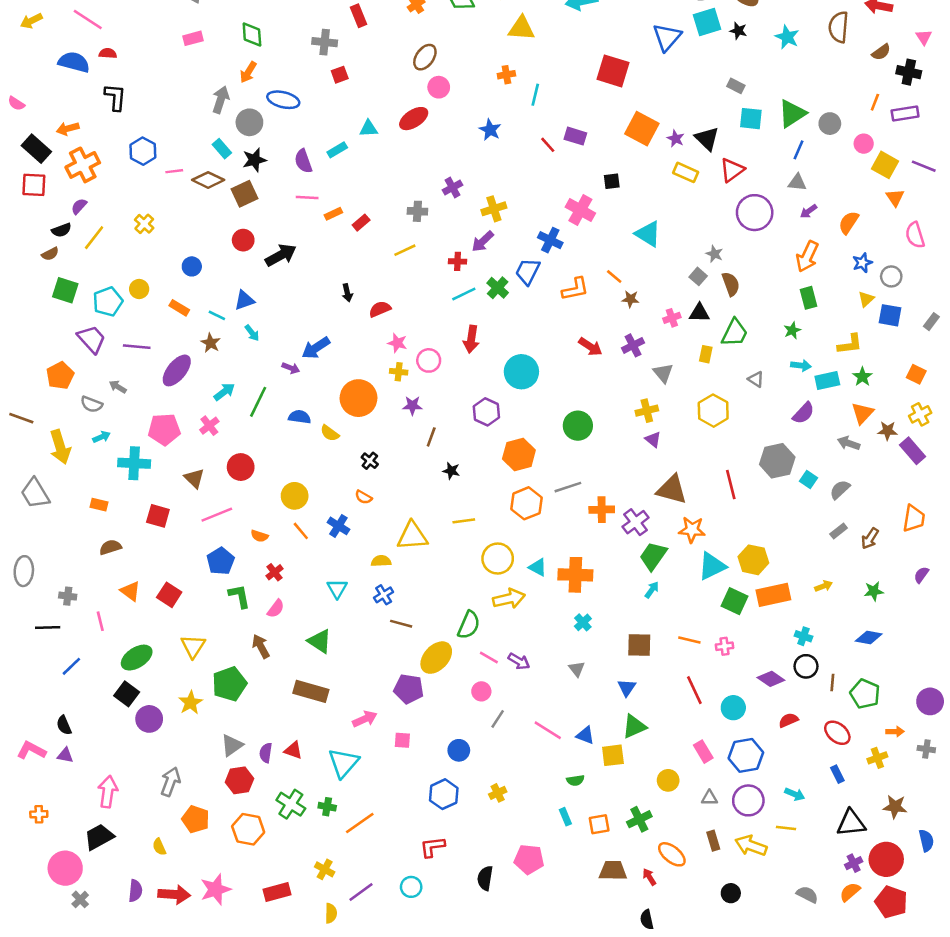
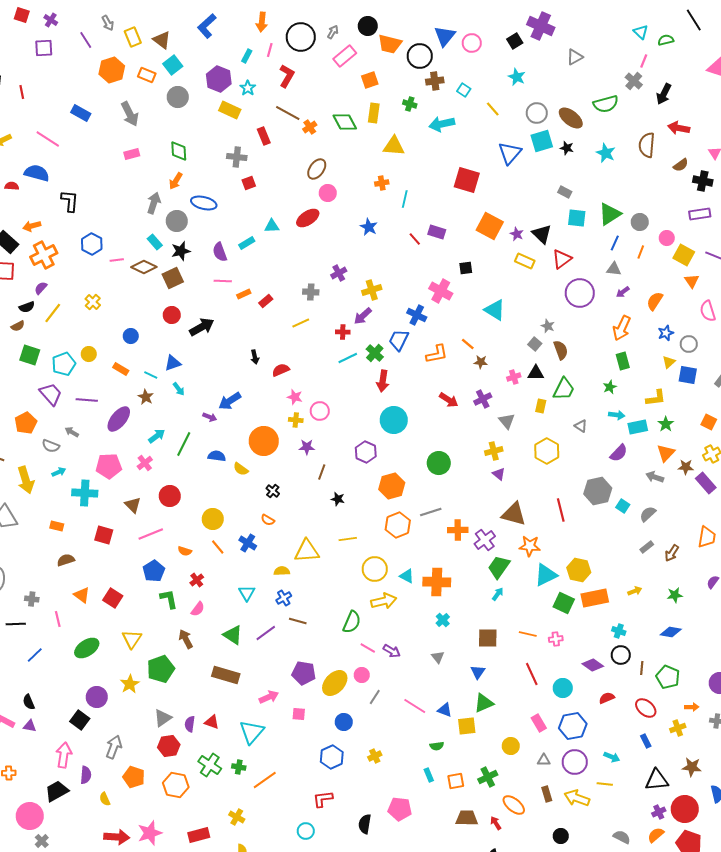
red semicircle: (108, 53) -> (12, 186), moved
orange line: (875, 102) -> (641, 252), moved
red arrow: (471, 339) -> (383, 381), moved
yellow ellipse: (436, 658) -> (335, 683), moved
black square: (127, 694) -> (80, 720), moved
purple semicircle: (135, 891) -> (86, 775), moved
purple line: (361, 892) -> (266, 633), moved

